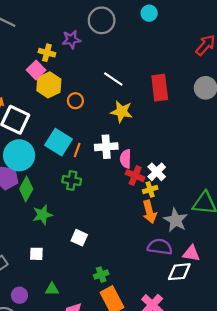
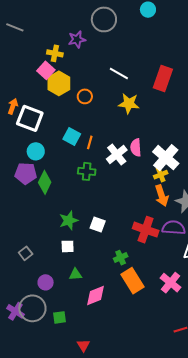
red rectangle: (160, 88) -> (163, 79), turned 30
cyan square: (58, 142) -> (72, 136), size x0.7
white cross: (106, 147) -> (117, 155), moved, turned -30
cyan circle: (19, 155) -> (36, 151), size x0.6
white cross: (157, 172) -> (166, 158), size x1.5
red cross: (135, 176) -> (146, 230), moved, size x1.4
green star: (42, 215) -> (69, 220), moved
white square: (36, 254) -> (68, 246), moved

